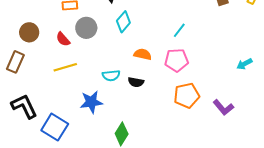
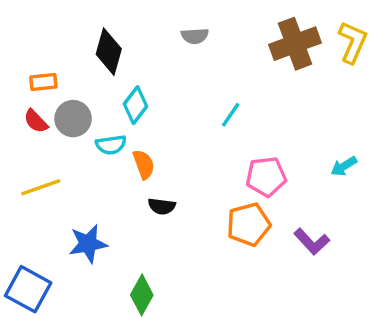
red semicircle: (63, 39) -> (36, 121), moved
orange semicircle: (143, 54) -> (144, 164), moved, turned 60
pink pentagon: (176, 60) -> (266, 177), moved
cyan semicircle: (111, 75) -> (111, 145), moved

